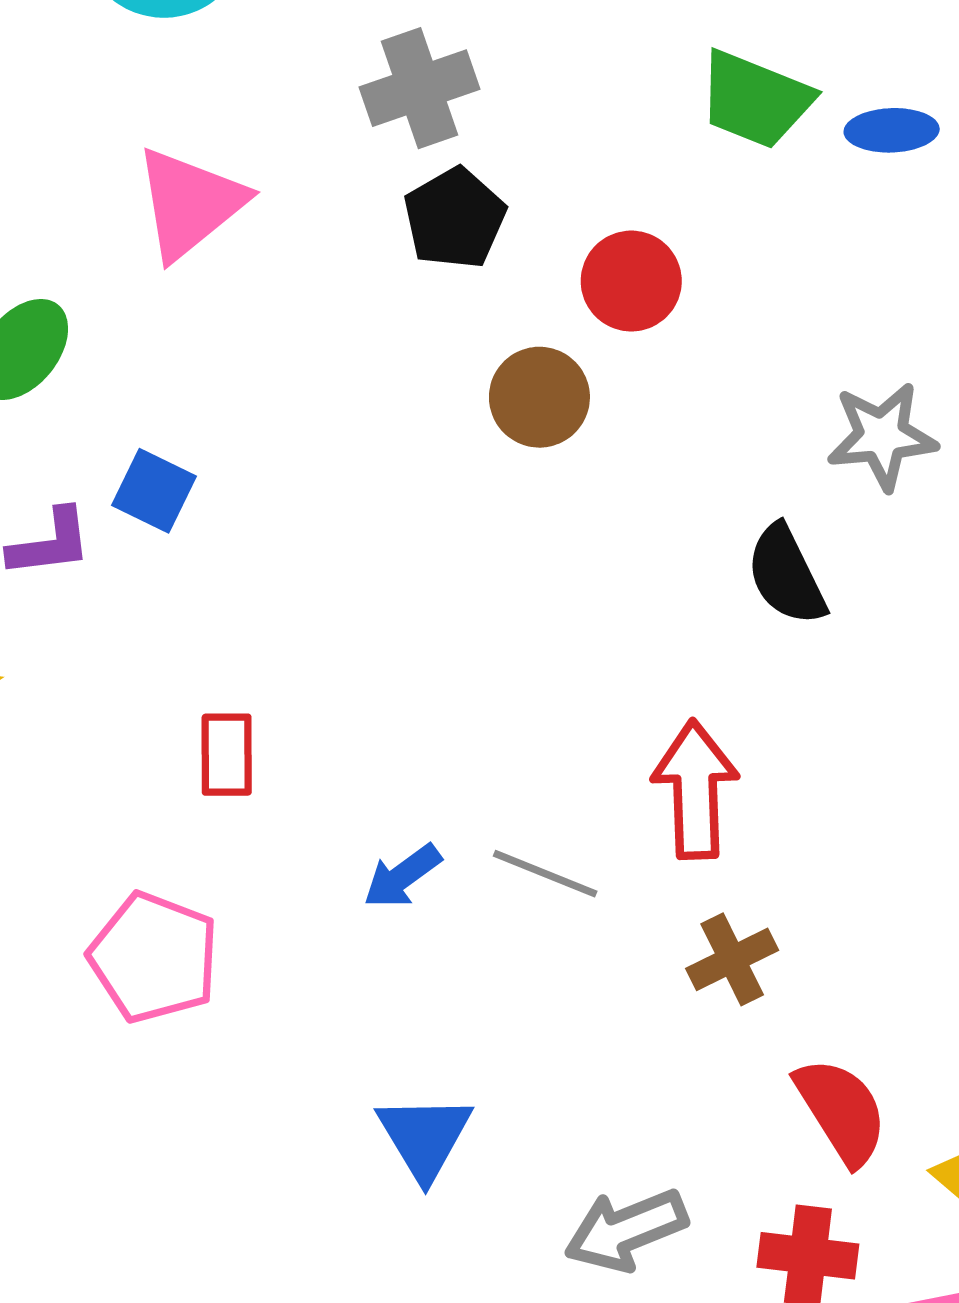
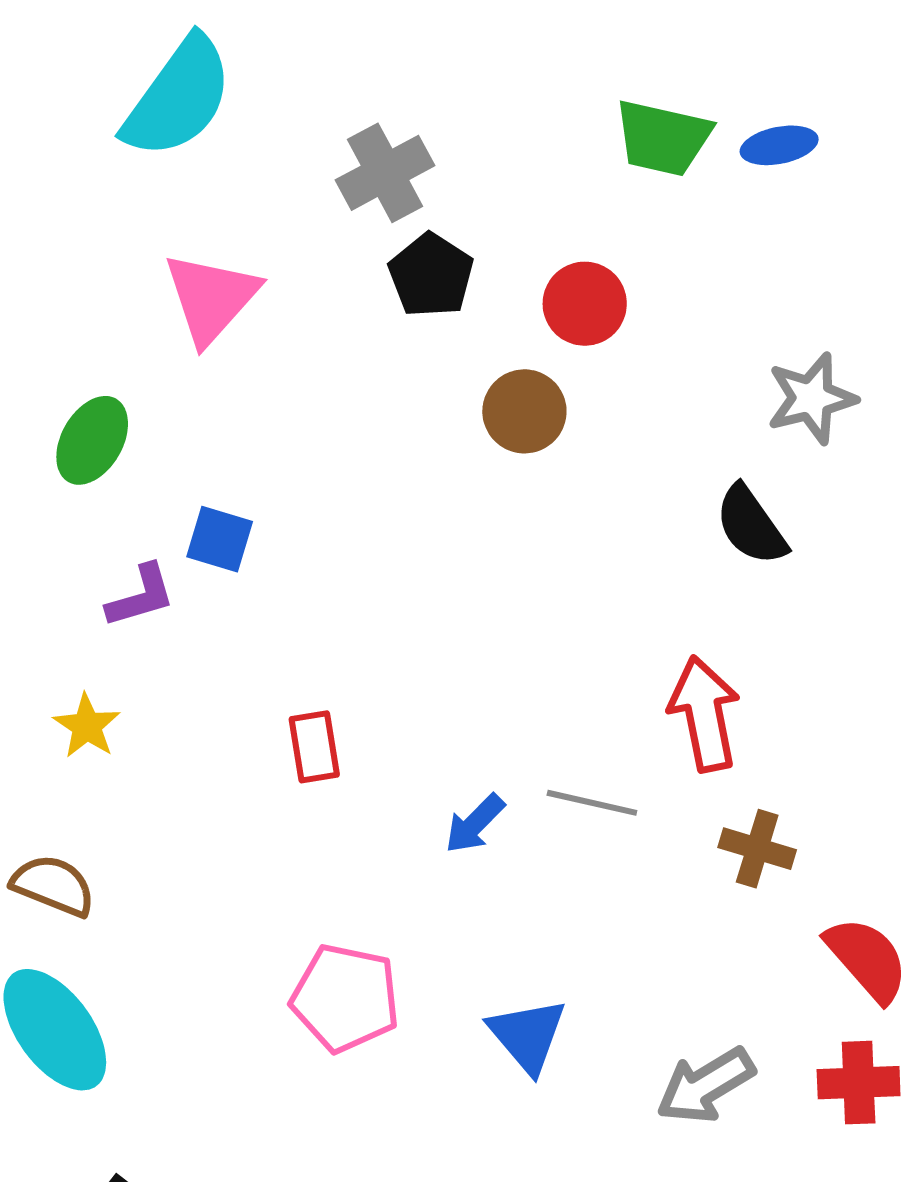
pink pentagon: (154, 957) -> (345, 998), moved
brown cross: (732, 959) -> (757, 849), turned -38

